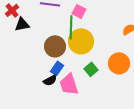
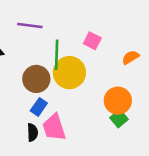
pink square: (79, 11) -> (92, 41), moved
green square: (91, 69) -> (119, 118), moved
black semicircle: (50, 80) -> (32, 132), moved, turned -64

